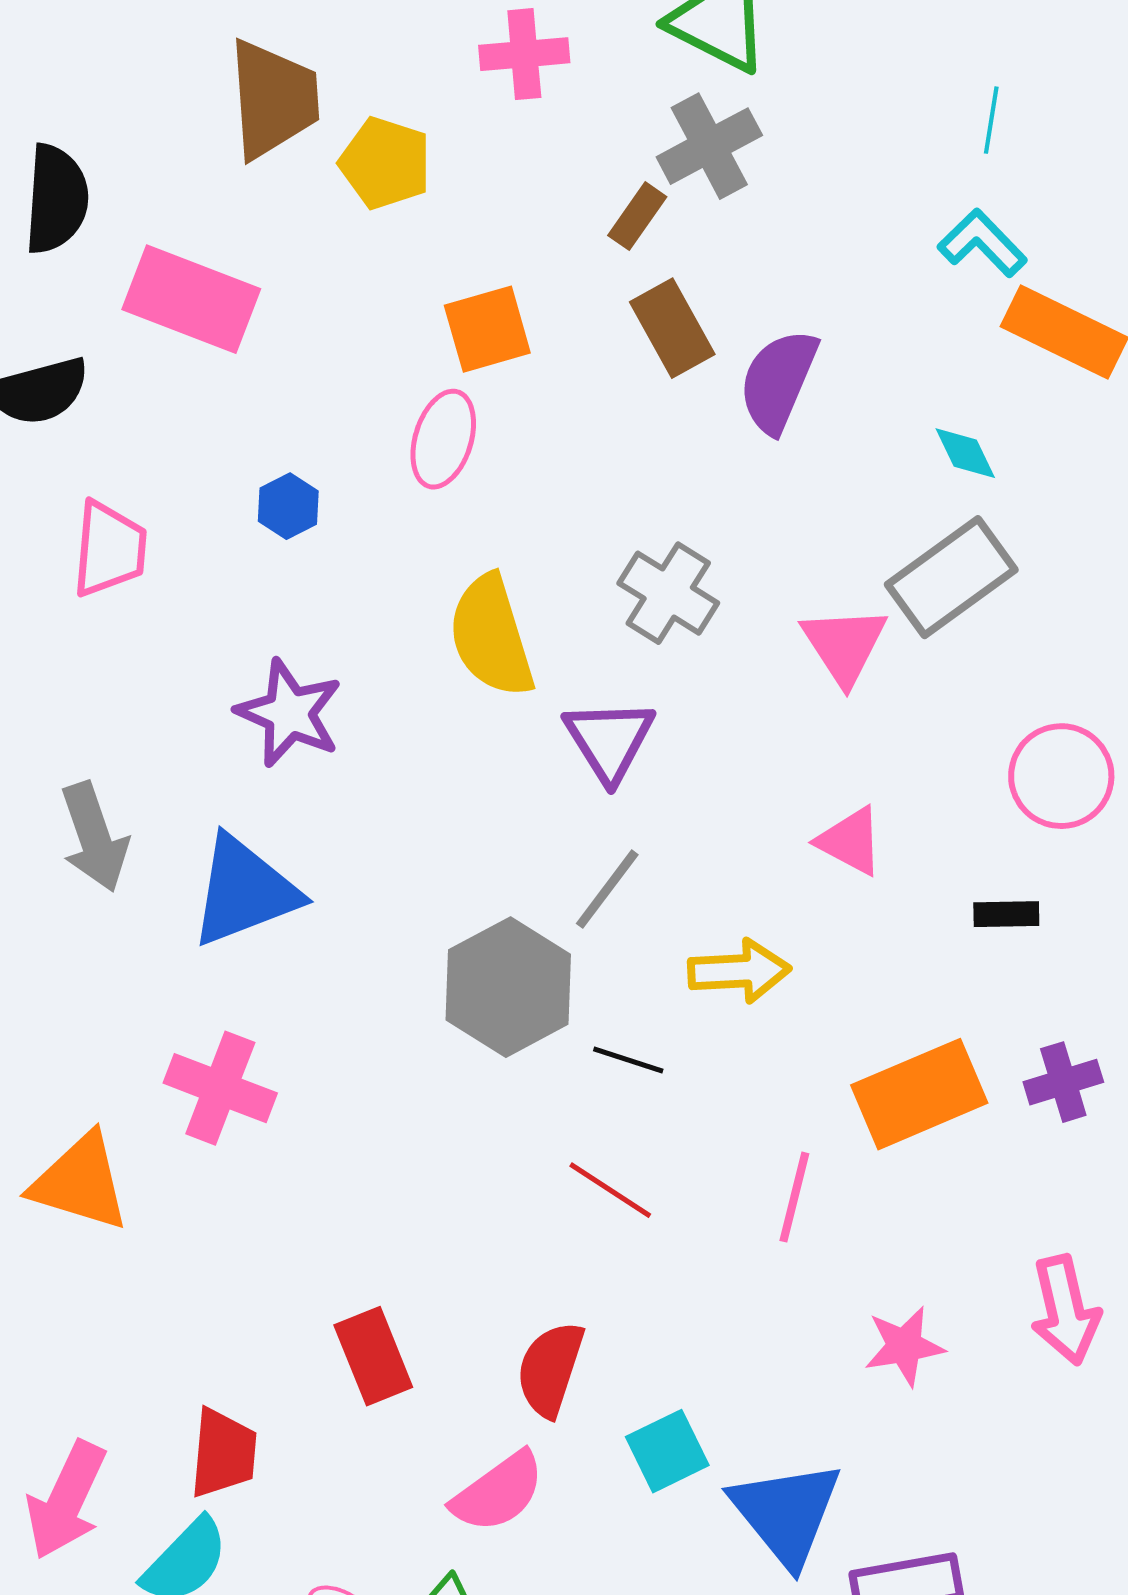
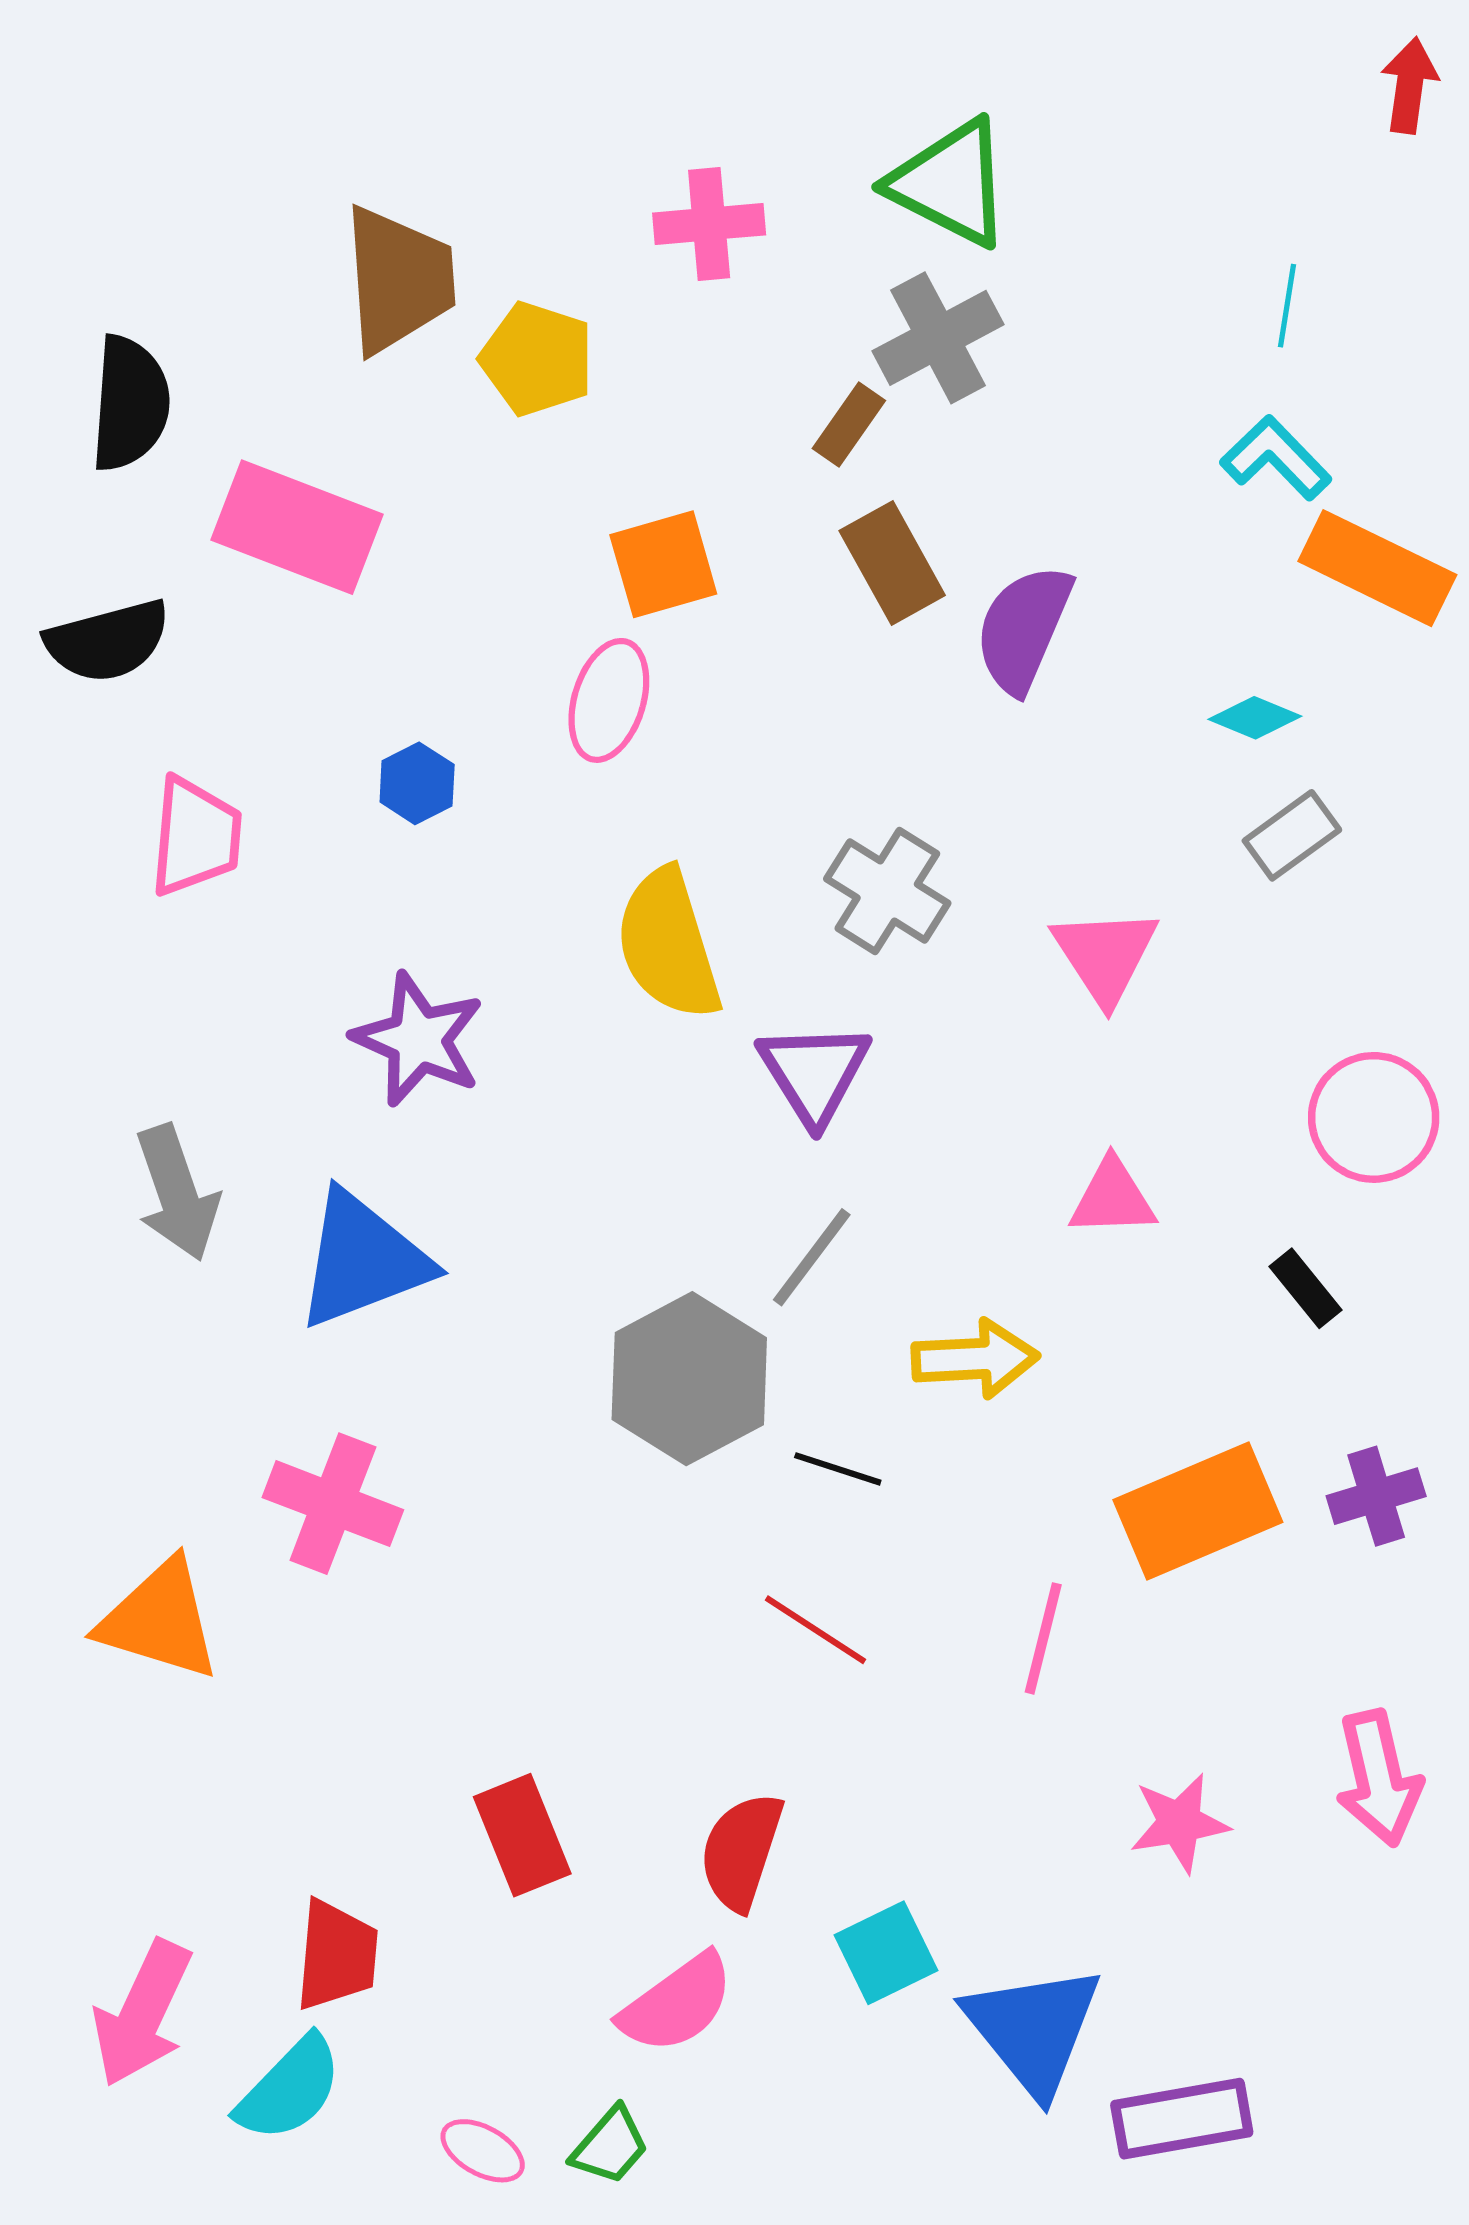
cyan diamond: (965, 453) -> (1255, 718), turned -42
gray rectangle: (951, 577) -> (1292, 835), moved, size x0.6
pink triangle: (850, 841) -> (1113, 1198), turned -30
black rectangle: (1006, 914) -> (1306, 1288), turned 52

